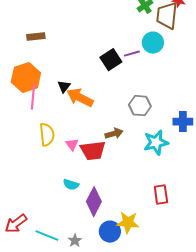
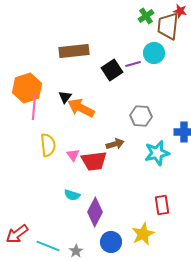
brown rectangle: (36, 37) -> (74, 51), moved, size x1.6
yellow star: (128, 223) -> (143, 234), moved, turned -30

